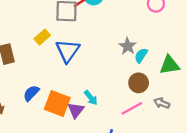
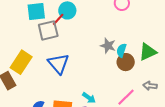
yellow rectangle: (42, 37) -> (21, 62), moved, size x1.6
brown circle: (139, 83) -> (126, 62), moved

